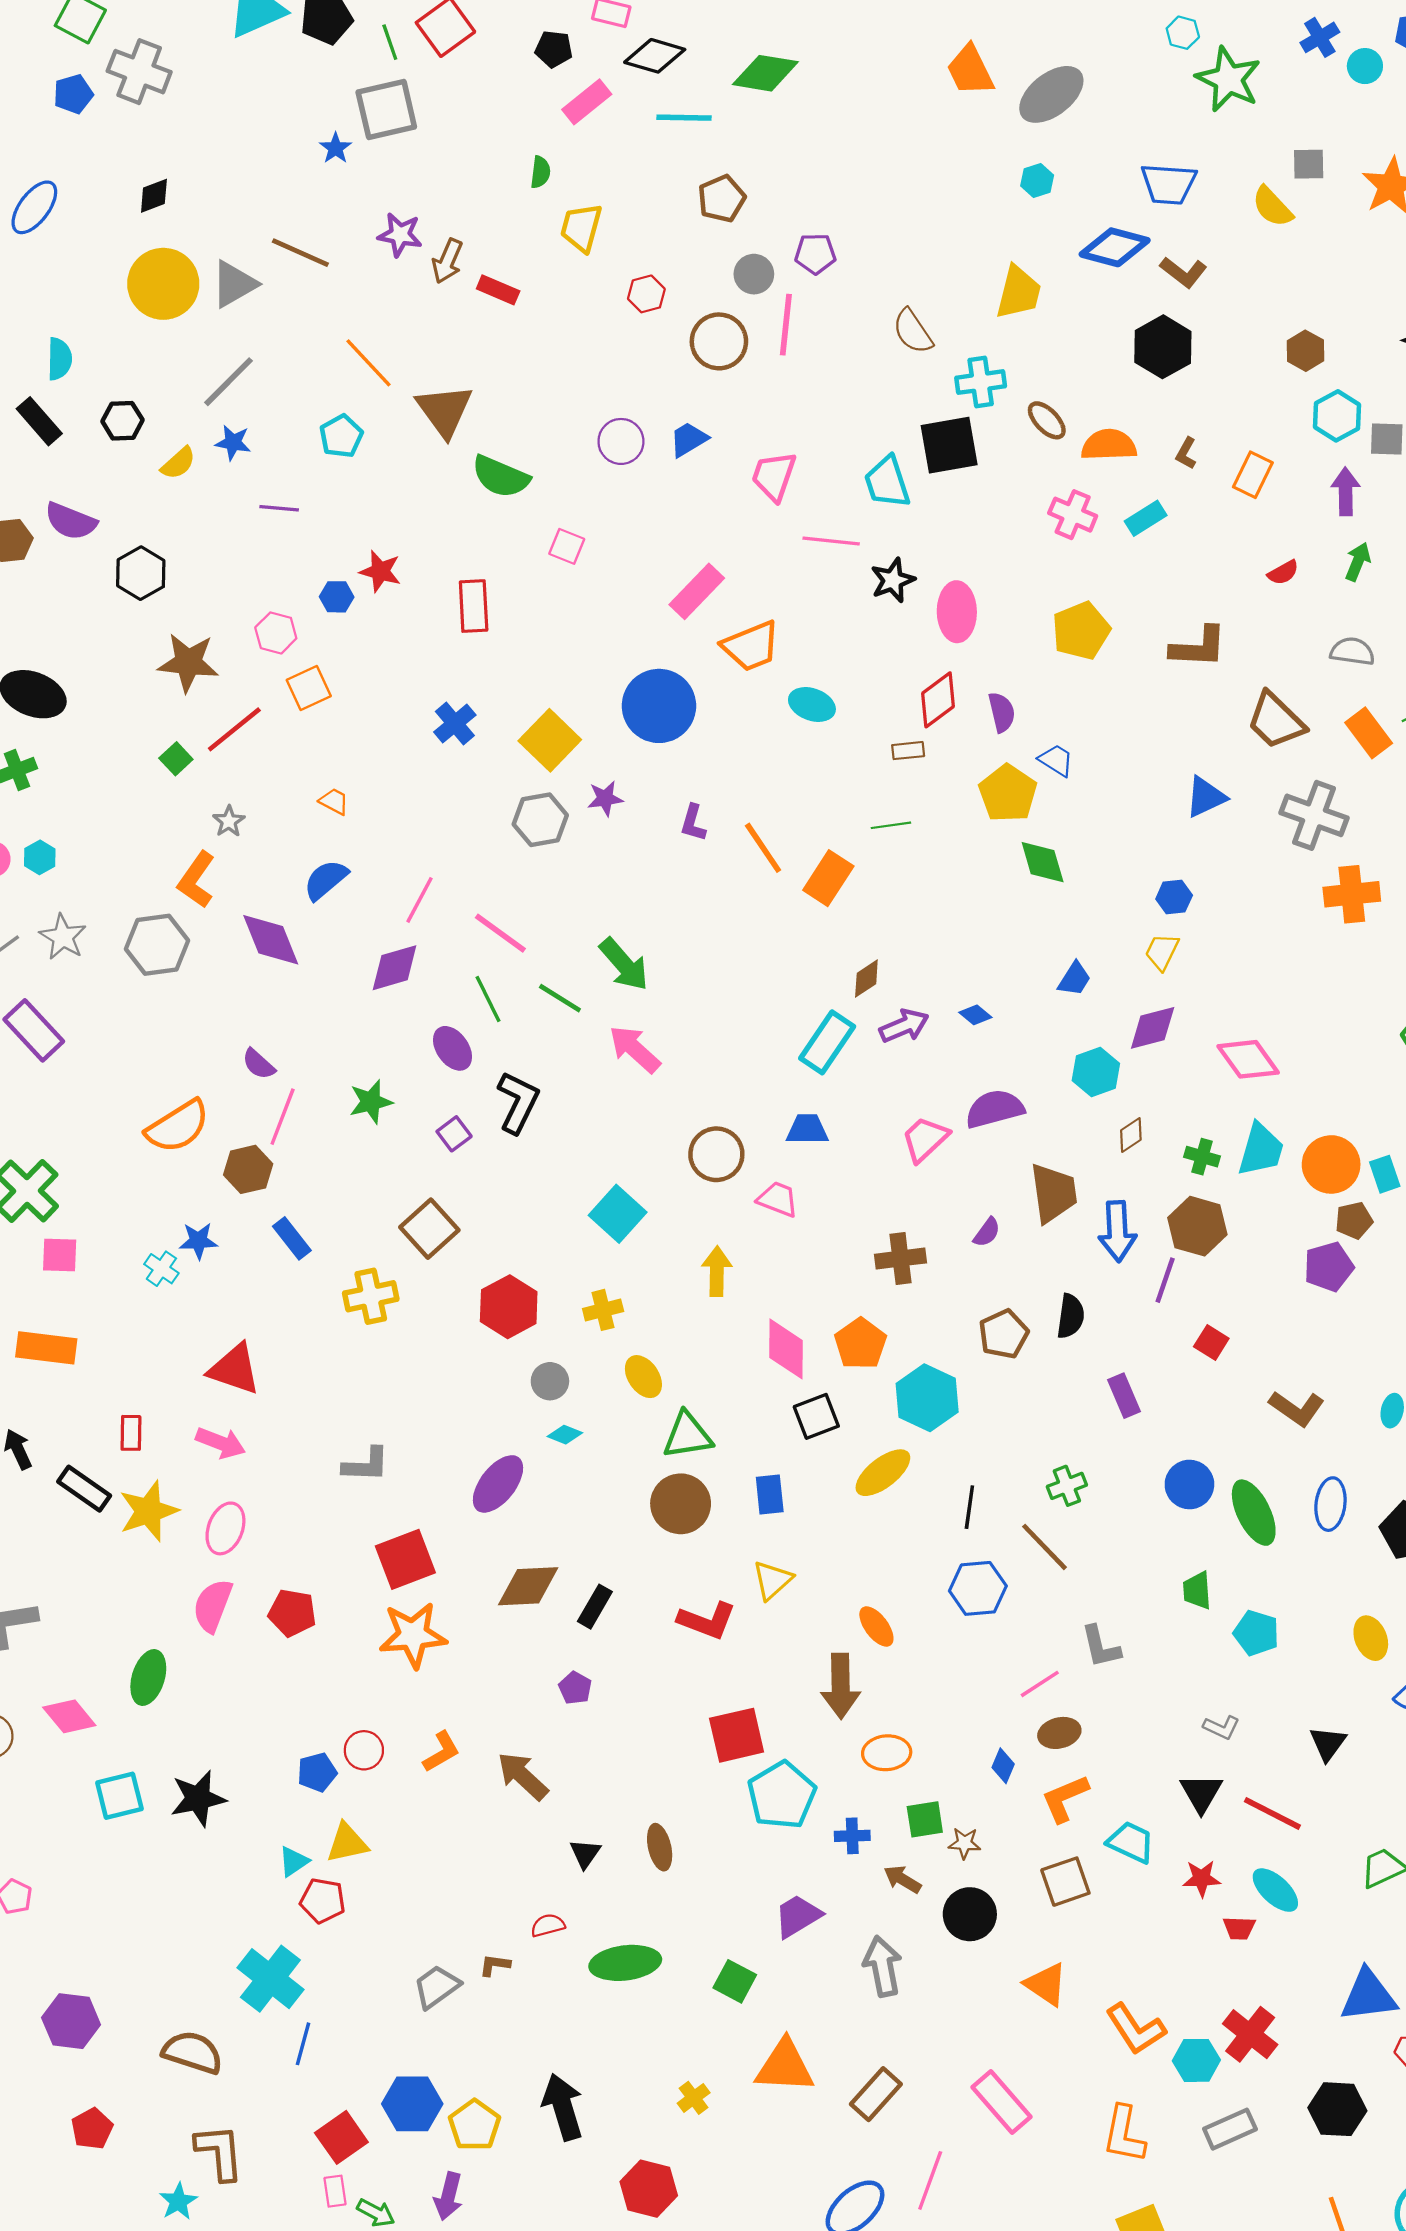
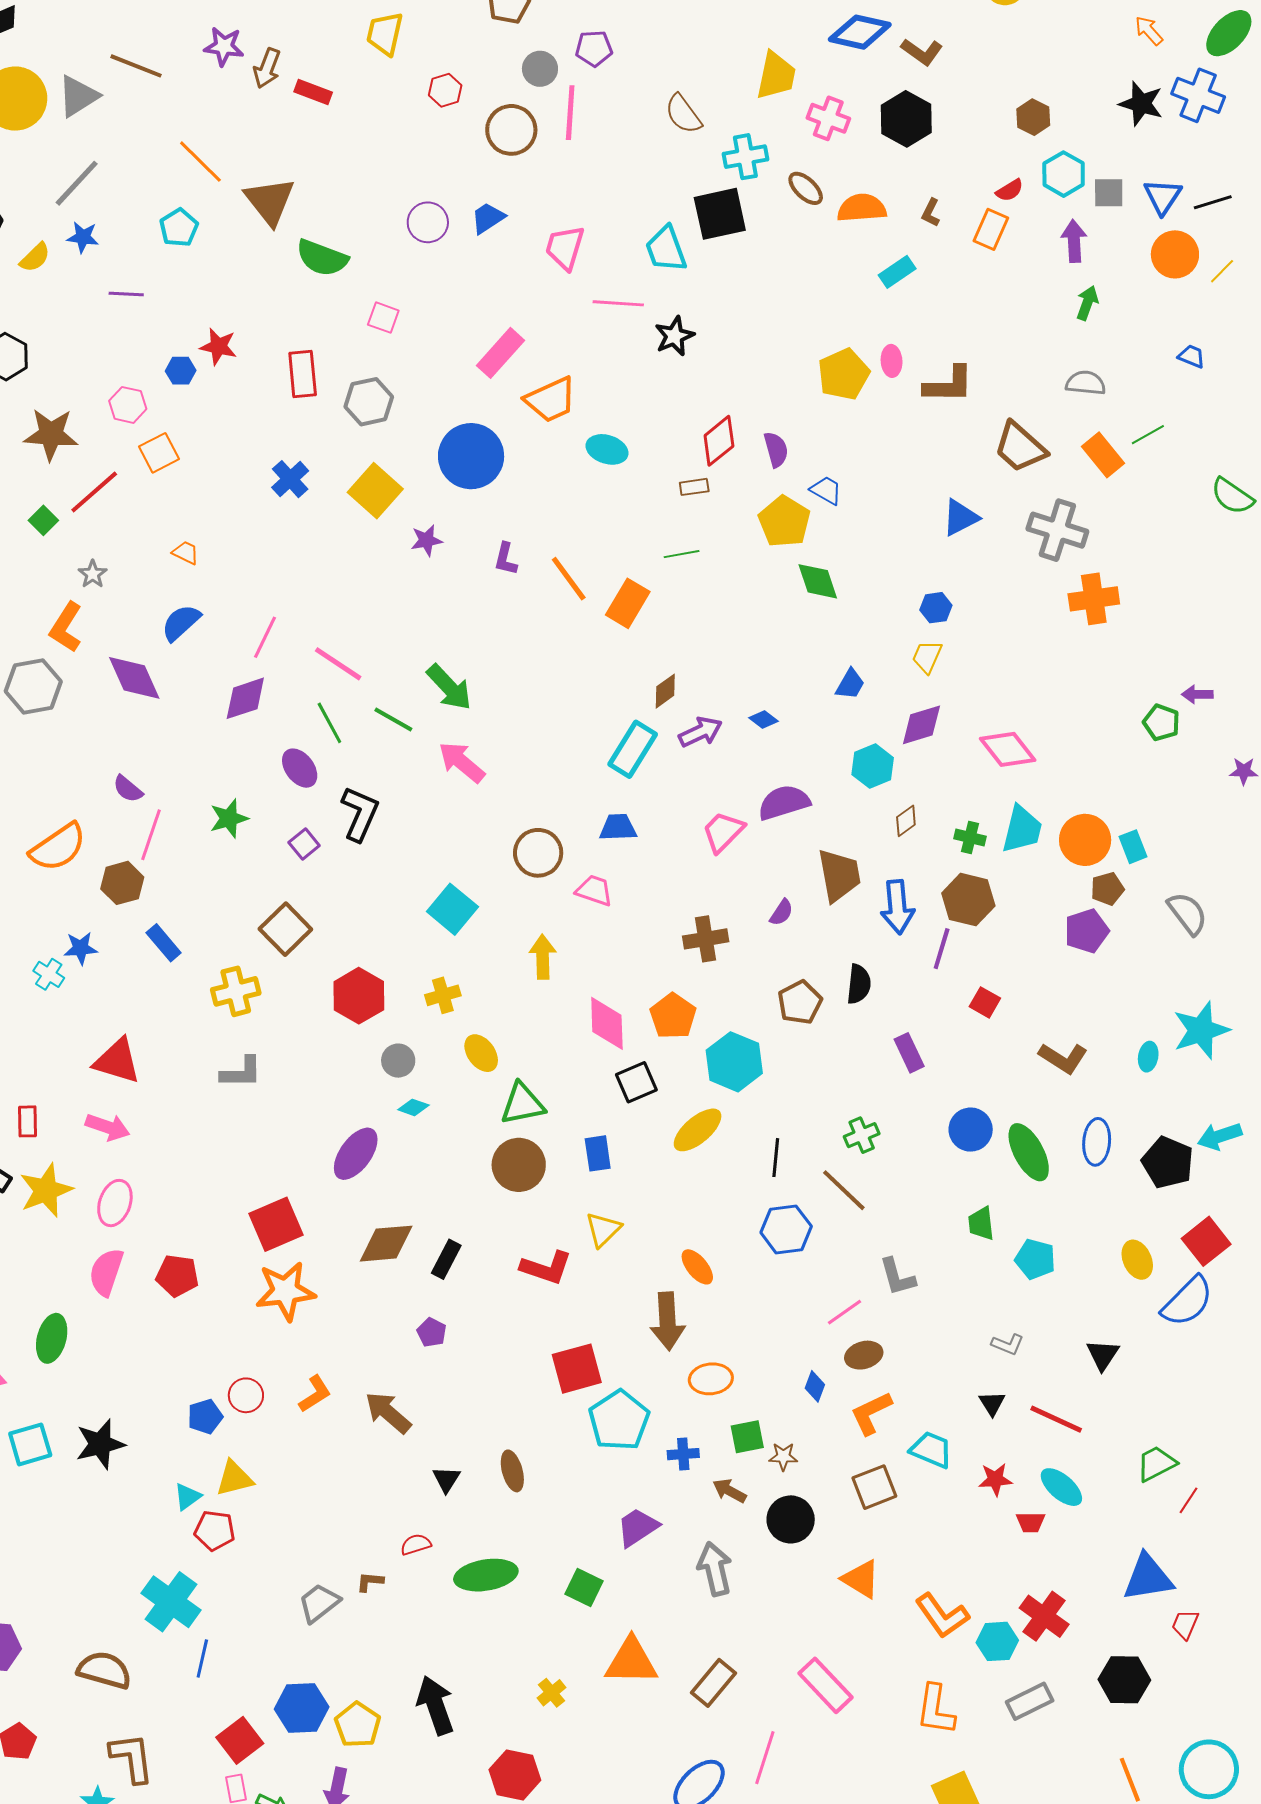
pink cross: (1073, 515) -> (828, 118), moved
red semicircle: (1283, 573) -> (1010, 190), moved
pink ellipse: (957, 612) -> (892, 361), moved, size x0.6
gray hexagon: (540, 820) -> (369, 402), moved
gray L-shape: (366, 1465) -> (241, 1072), moved
black triangle: (1201, 1793) -> (992, 1403), size x0.7

